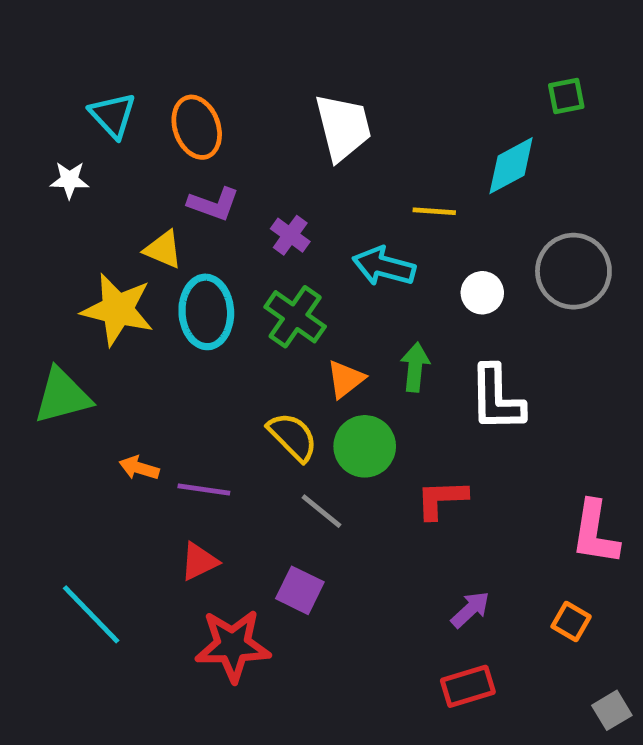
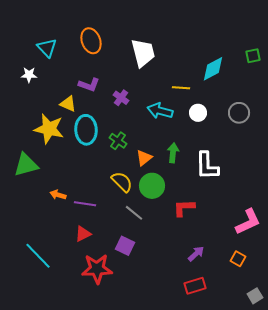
green square: (566, 96) -> (253, 56), moved
orange ellipse: (197, 127) -> (91, 41), moved
gray circle: (573, 271) -> (239, 113), size x0.7
white circle: (482, 293) -> (198, 113), moved
green cross: (295, 317) -> (118, 141), moved, size x0.7
pink L-shape: (595, 533) -> (248, 222), turned -124

